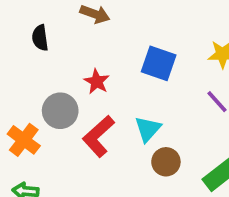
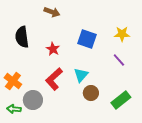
black semicircle: (40, 38) -> (22, 37), moved, size x1.5
gray circle: (60, 111) -> (33, 100), moved

